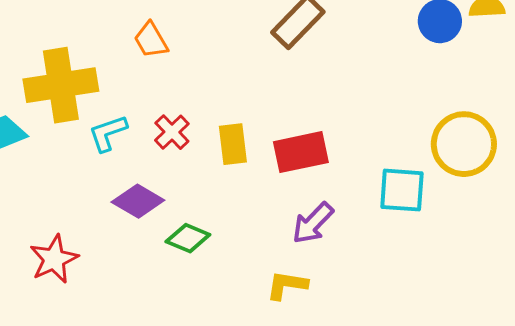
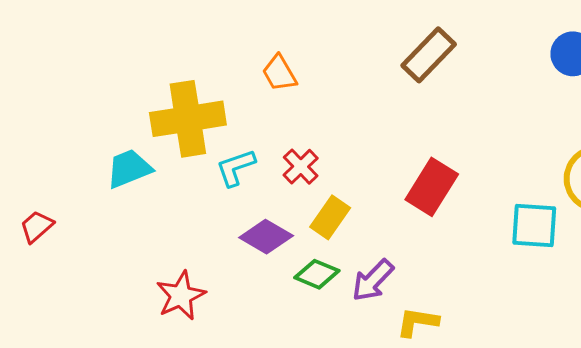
yellow rectangle: (233, 144) -> (330, 217), moved, turned 42
red rectangle: (301, 152) -> (432, 187), turned -46
purple arrow: (313, 223) -> (373, 280), moved

